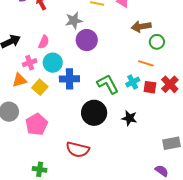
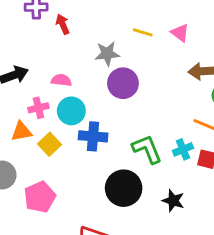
pink semicircle: (44, 42) -> (61, 80), turned -112

